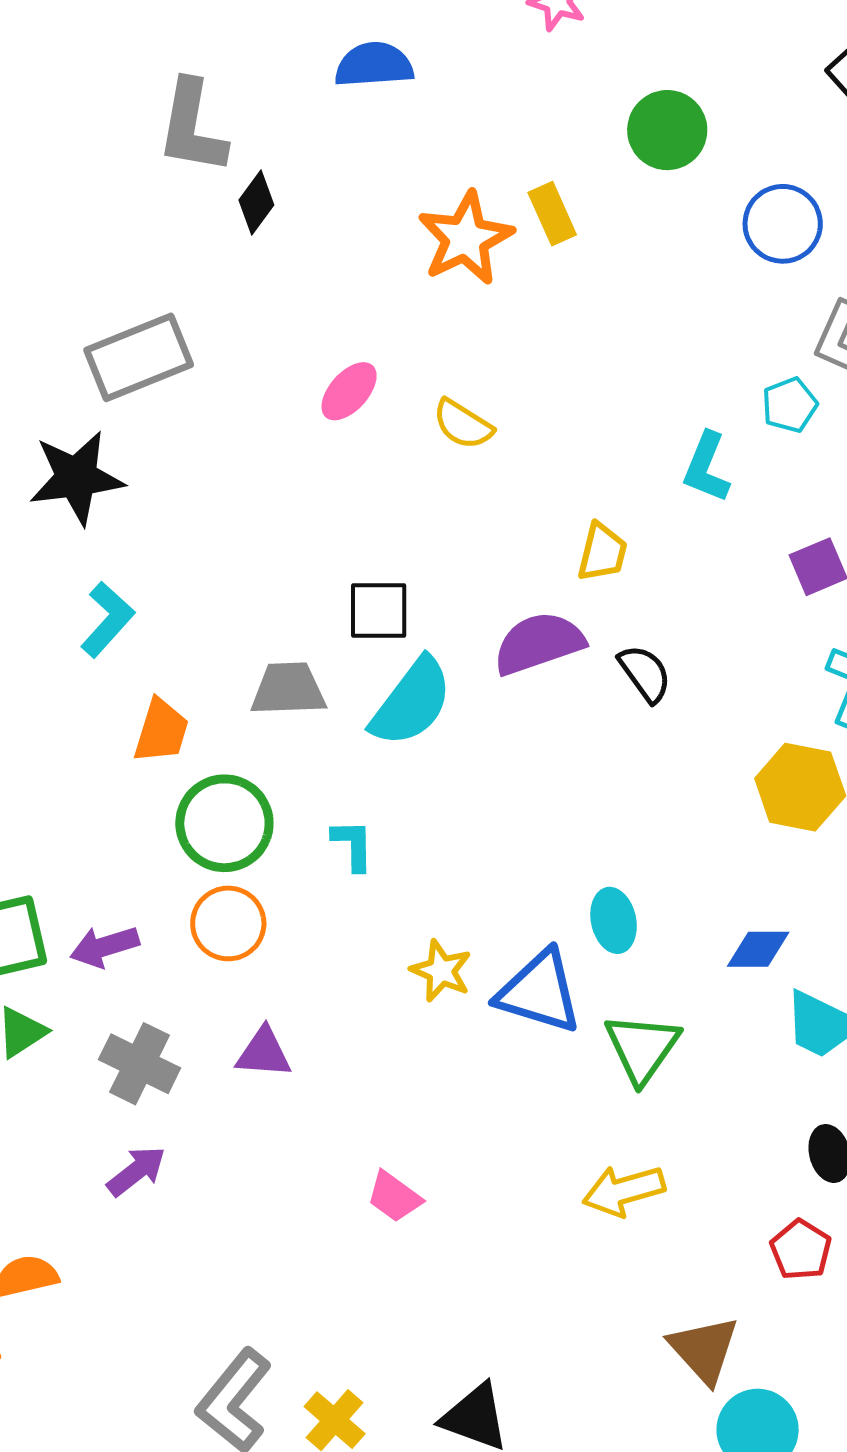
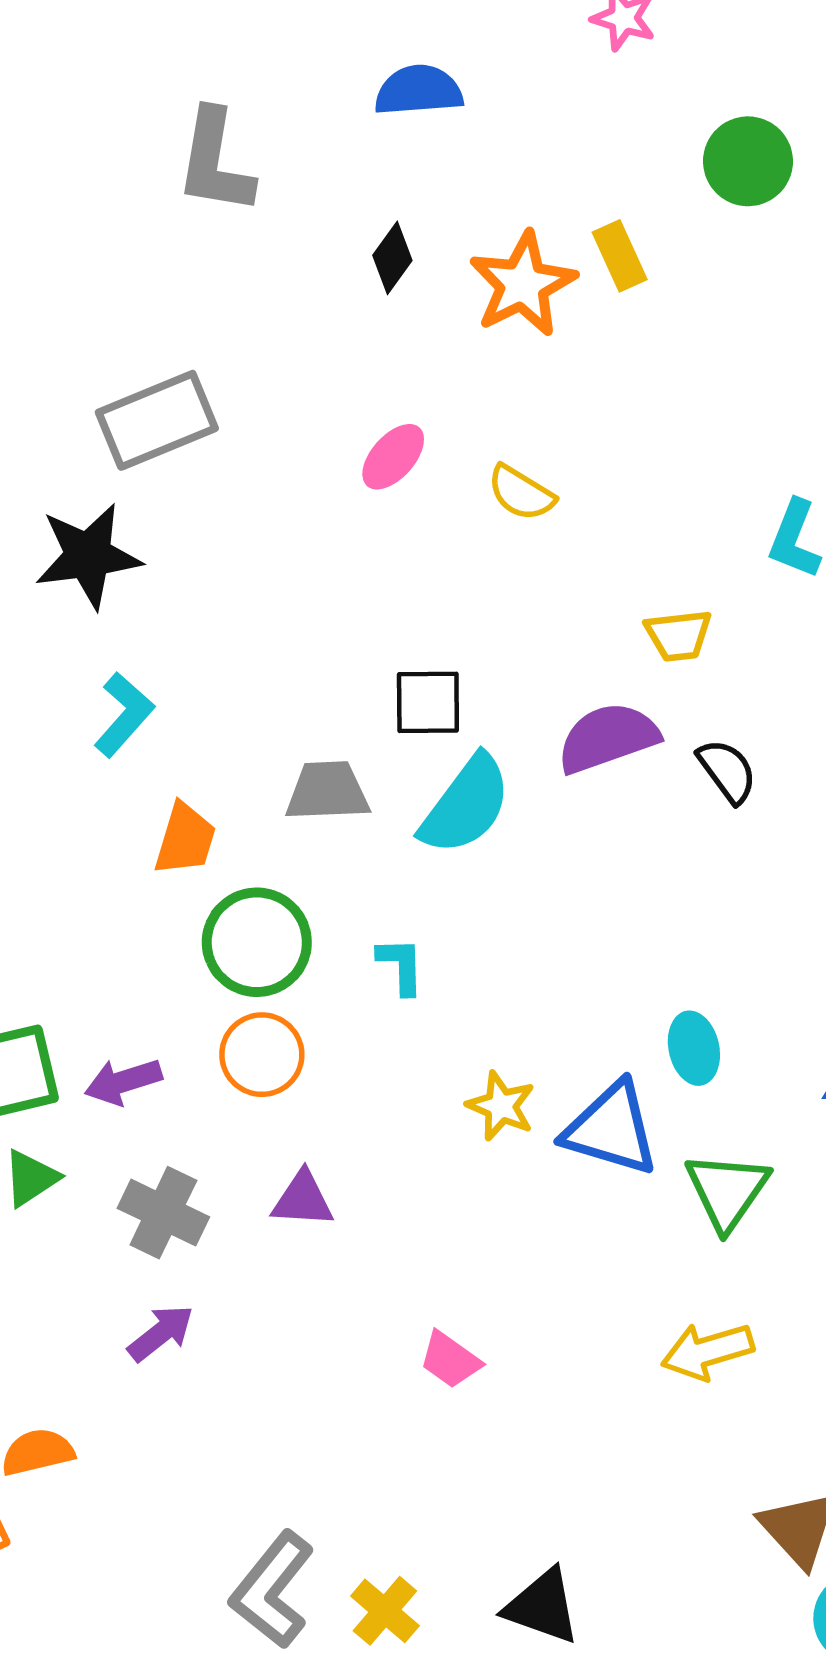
black diamond: (256, 203) -> (392, 258), moved
yellow trapezoid: (602, 552) -> (678, 635), turned 70

